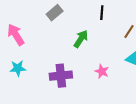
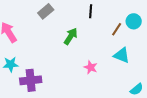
purple cross: (61, 76) -> (31, 80), moved

